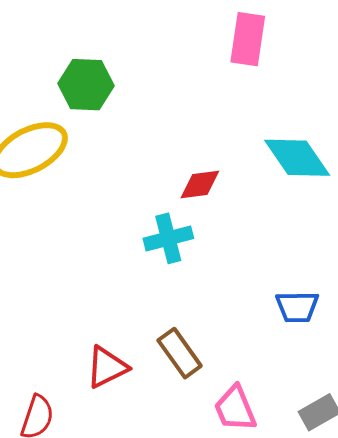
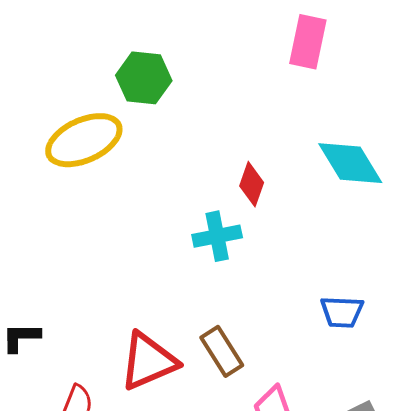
red diamond: (200, 184) -> (252, 184), turned -66
red triangle: (107, 367) -> (148, 361), size x1.4

